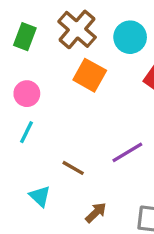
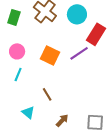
orange square: (90, 75) -> (50, 55), moved
purple line: (127, 152) -> (79, 53), moved
brown line: (73, 168) -> (47, 94), turned 32

